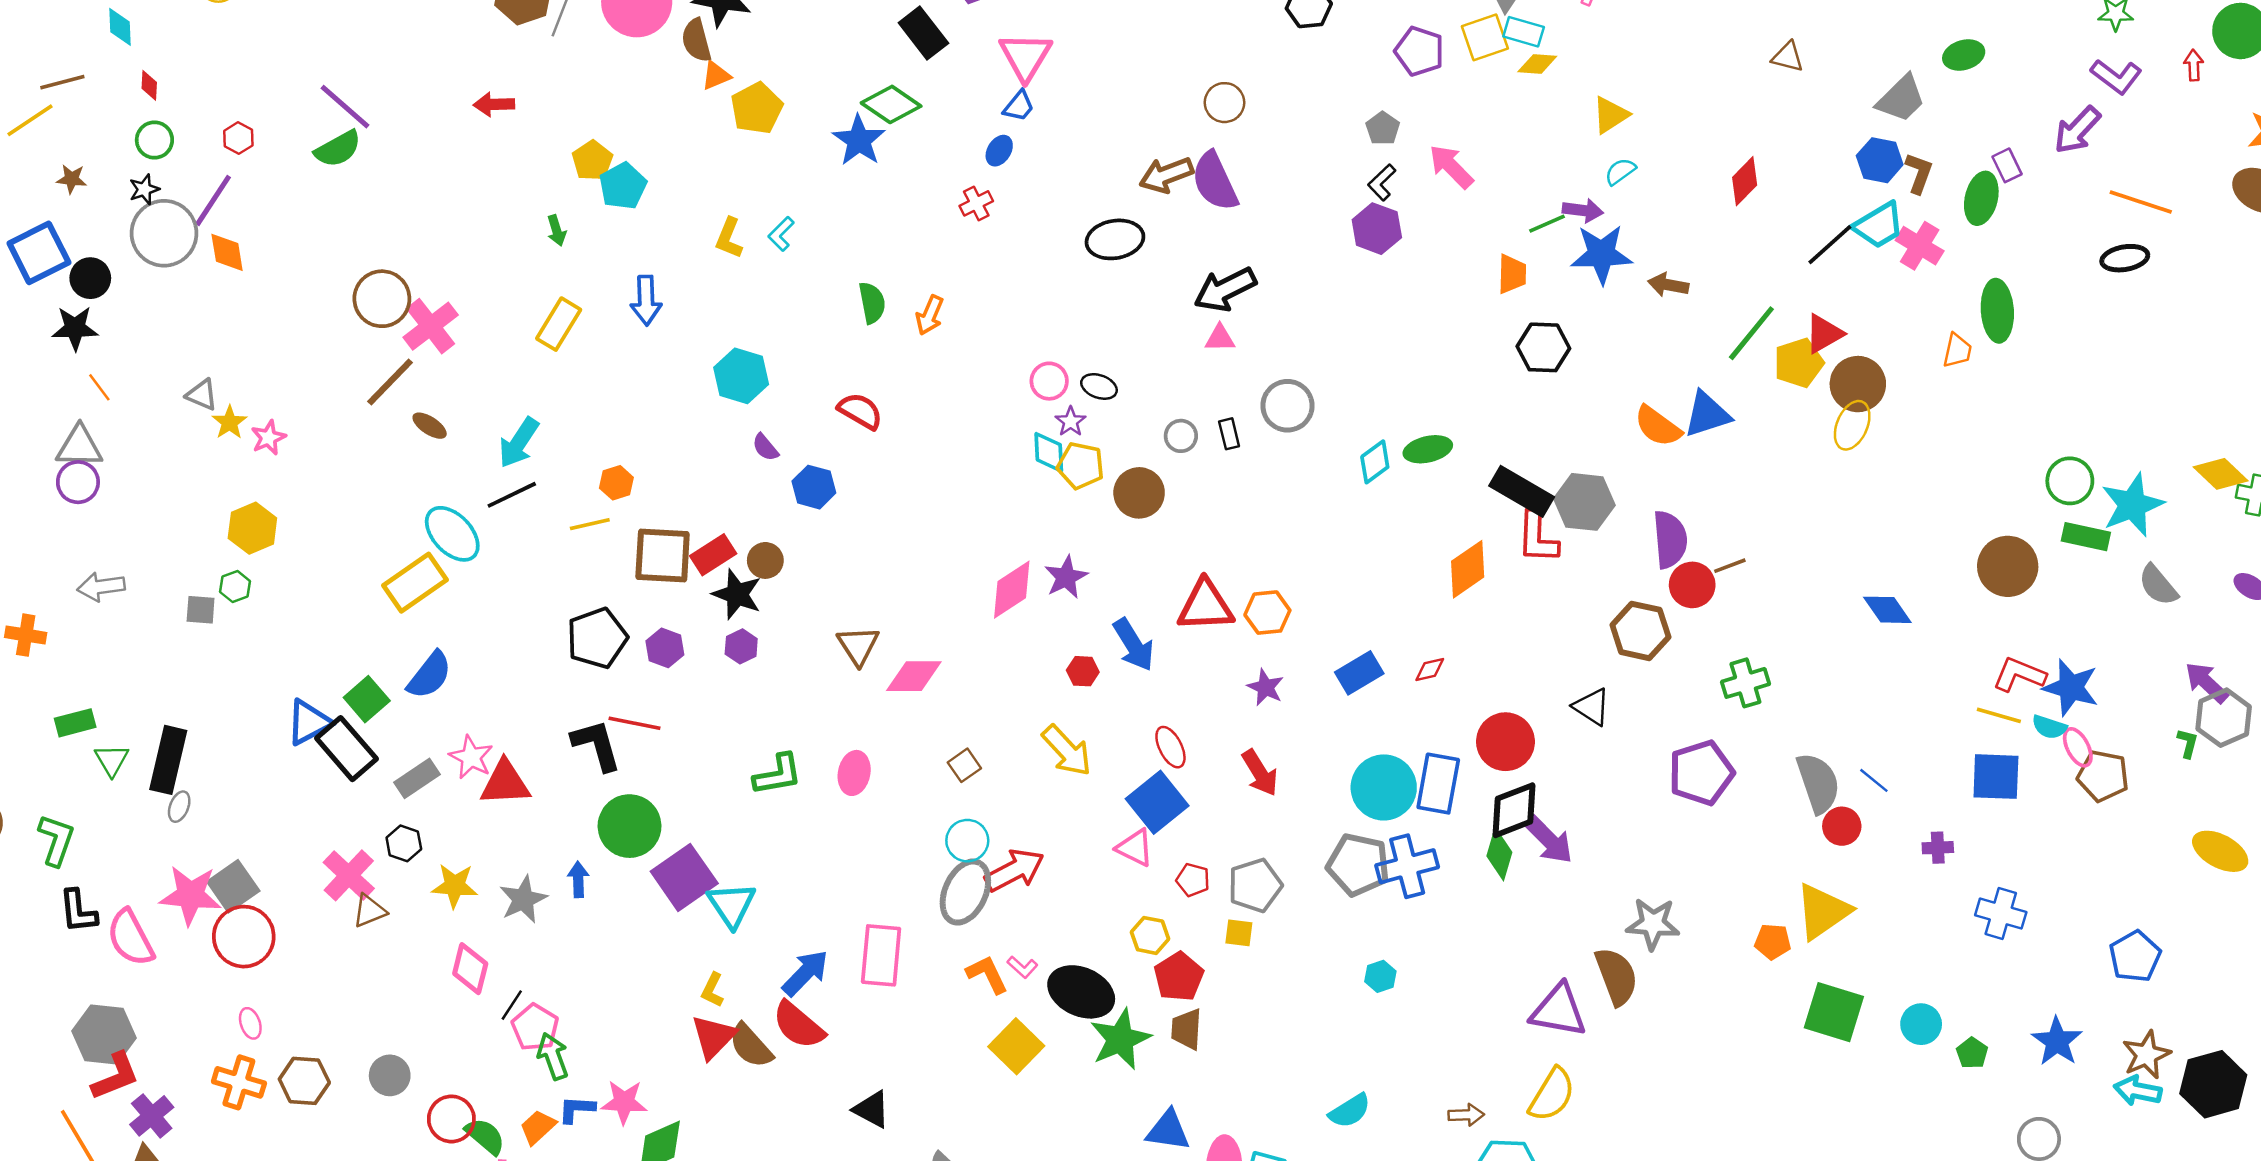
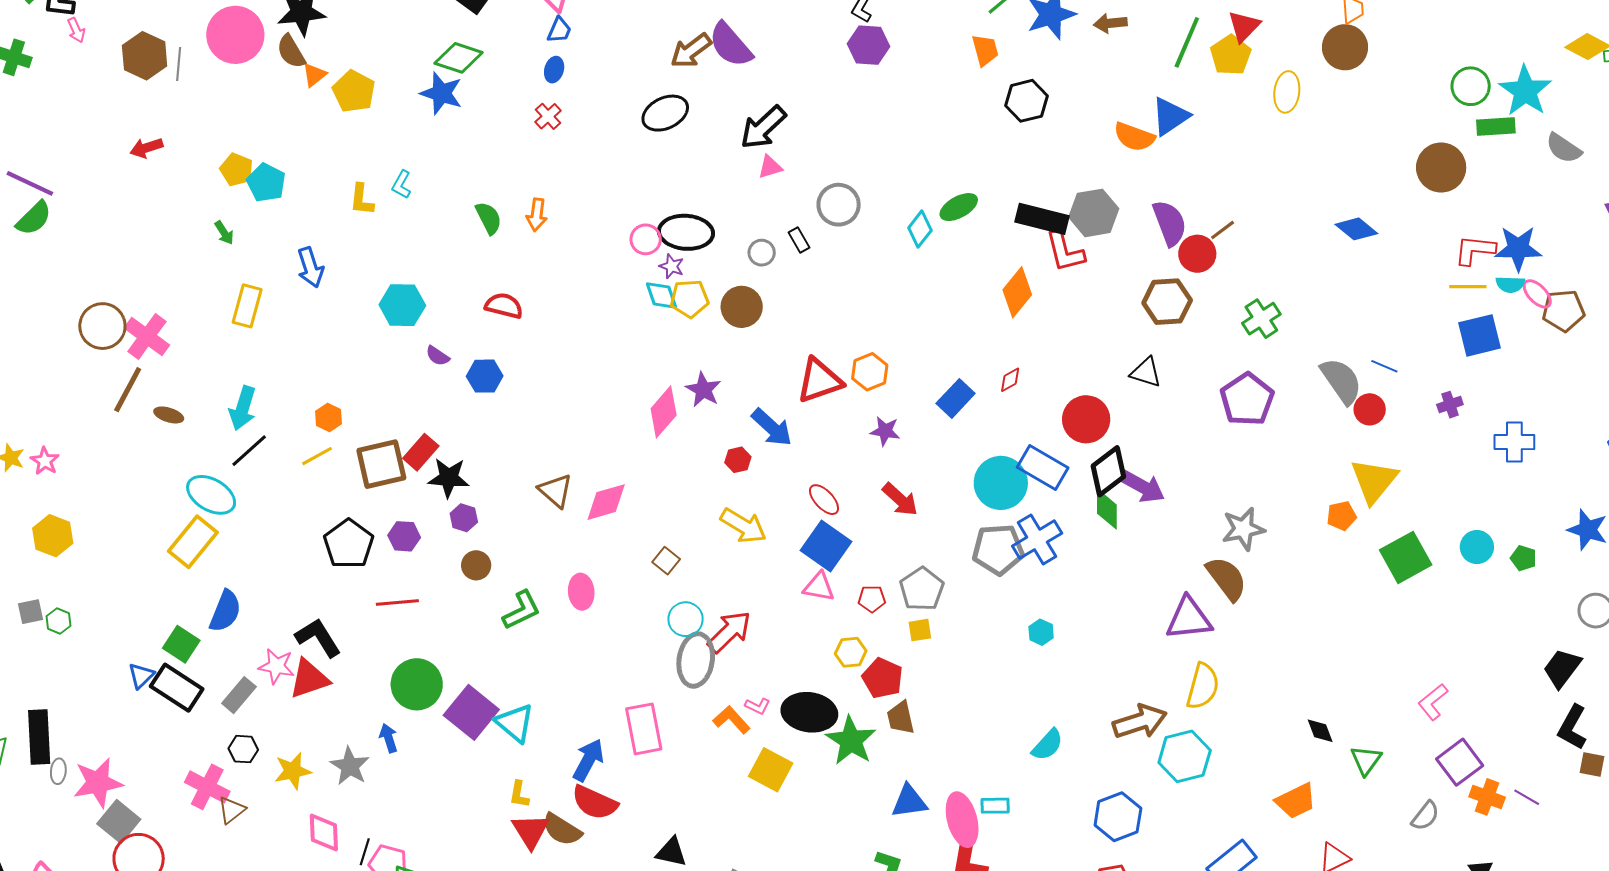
brown circle: (1858, 384) -> (1345, 47), moved
black ellipse: (1099, 386) -> (686, 232), size x1.8
brown circle: (765, 560) -> (476, 565), moved
green hexagon: (235, 586) -> (58, 621), moved
blue triangle: (309, 722) -> (141, 676), size x0.7
black L-shape: (597, 745) -> (318, 638), moved
blue rectangle: (1438, 784) -> (1043, 467), turned -54
pink star: (190, 895) -> (98, 783), moved
green square: (1834, 1012) -> (1406, 557), turned -30
brown arrow: (1466, 1115) -> (1140, 722), size x1.8

